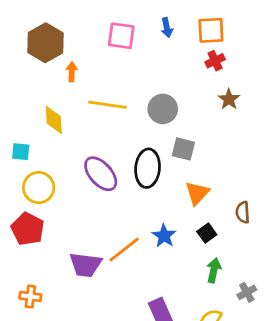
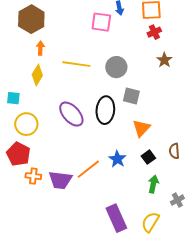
pink square: (121, 36) -> (101, 22), moved
orange arrow: (72, 72) -> (40, 48), moved
yellow diamond: (54, 120) -> (37, 75), turned 35
brown semicircle: (243, 212) -> (174, 151), moved
orange cross: (30, 296) -> (33, 176), moved

